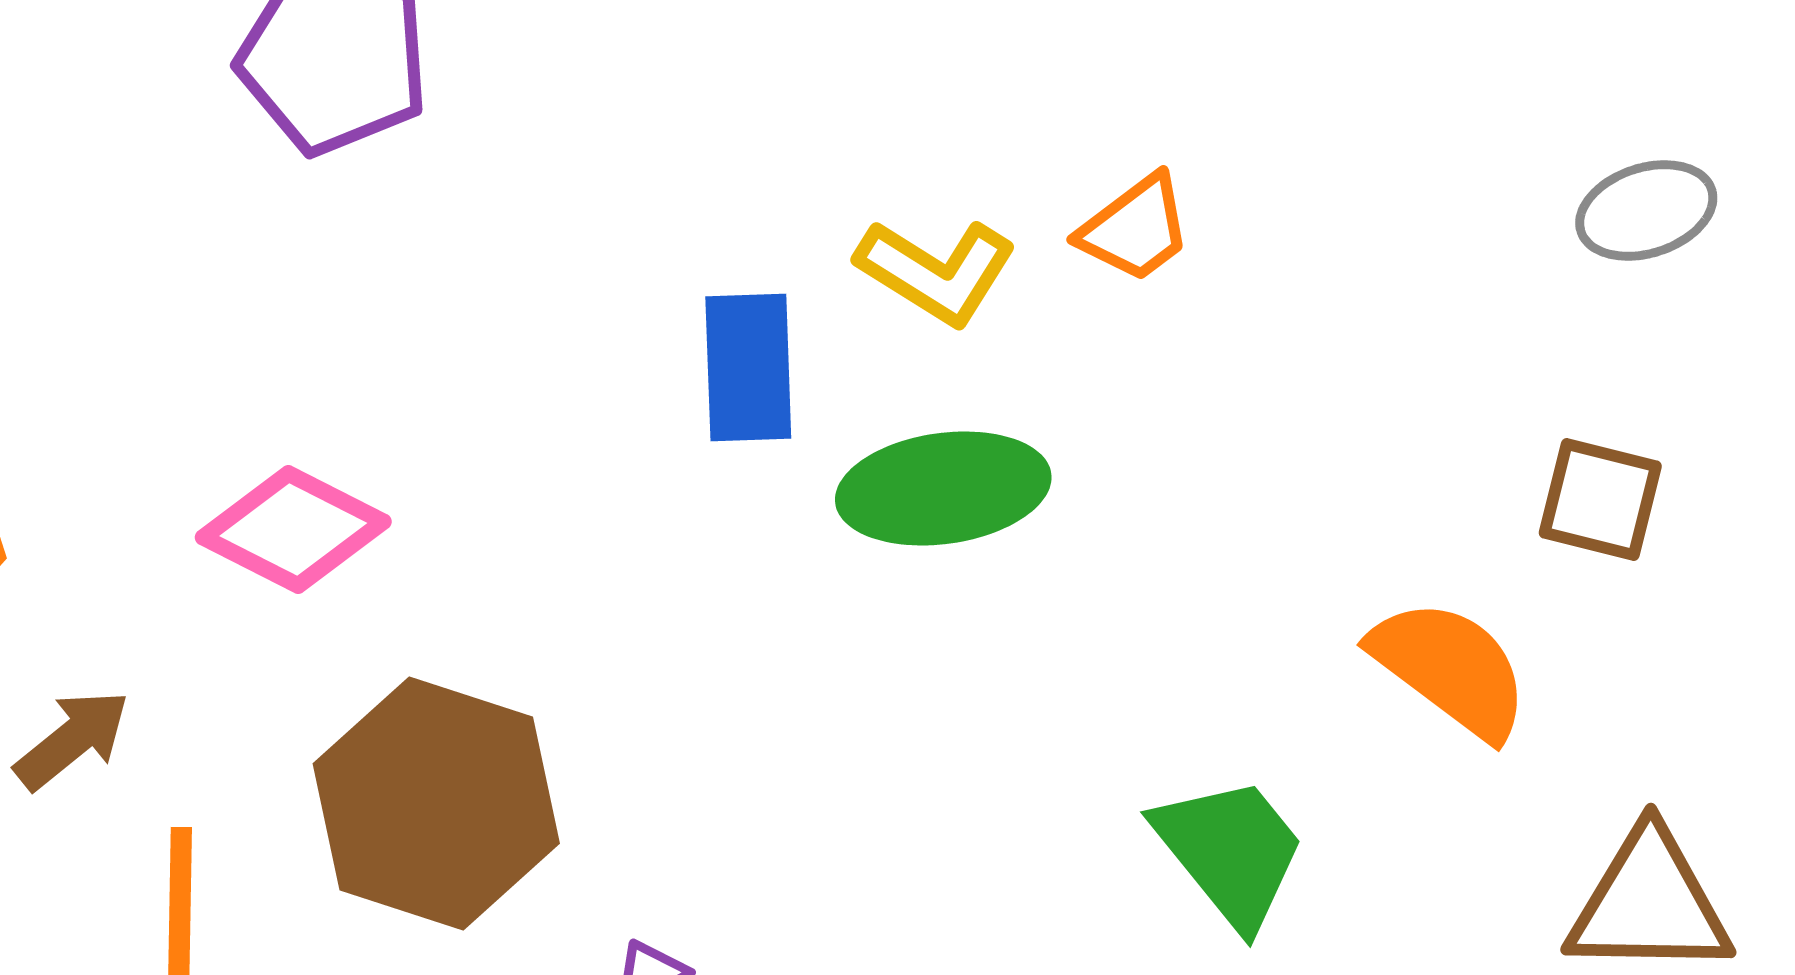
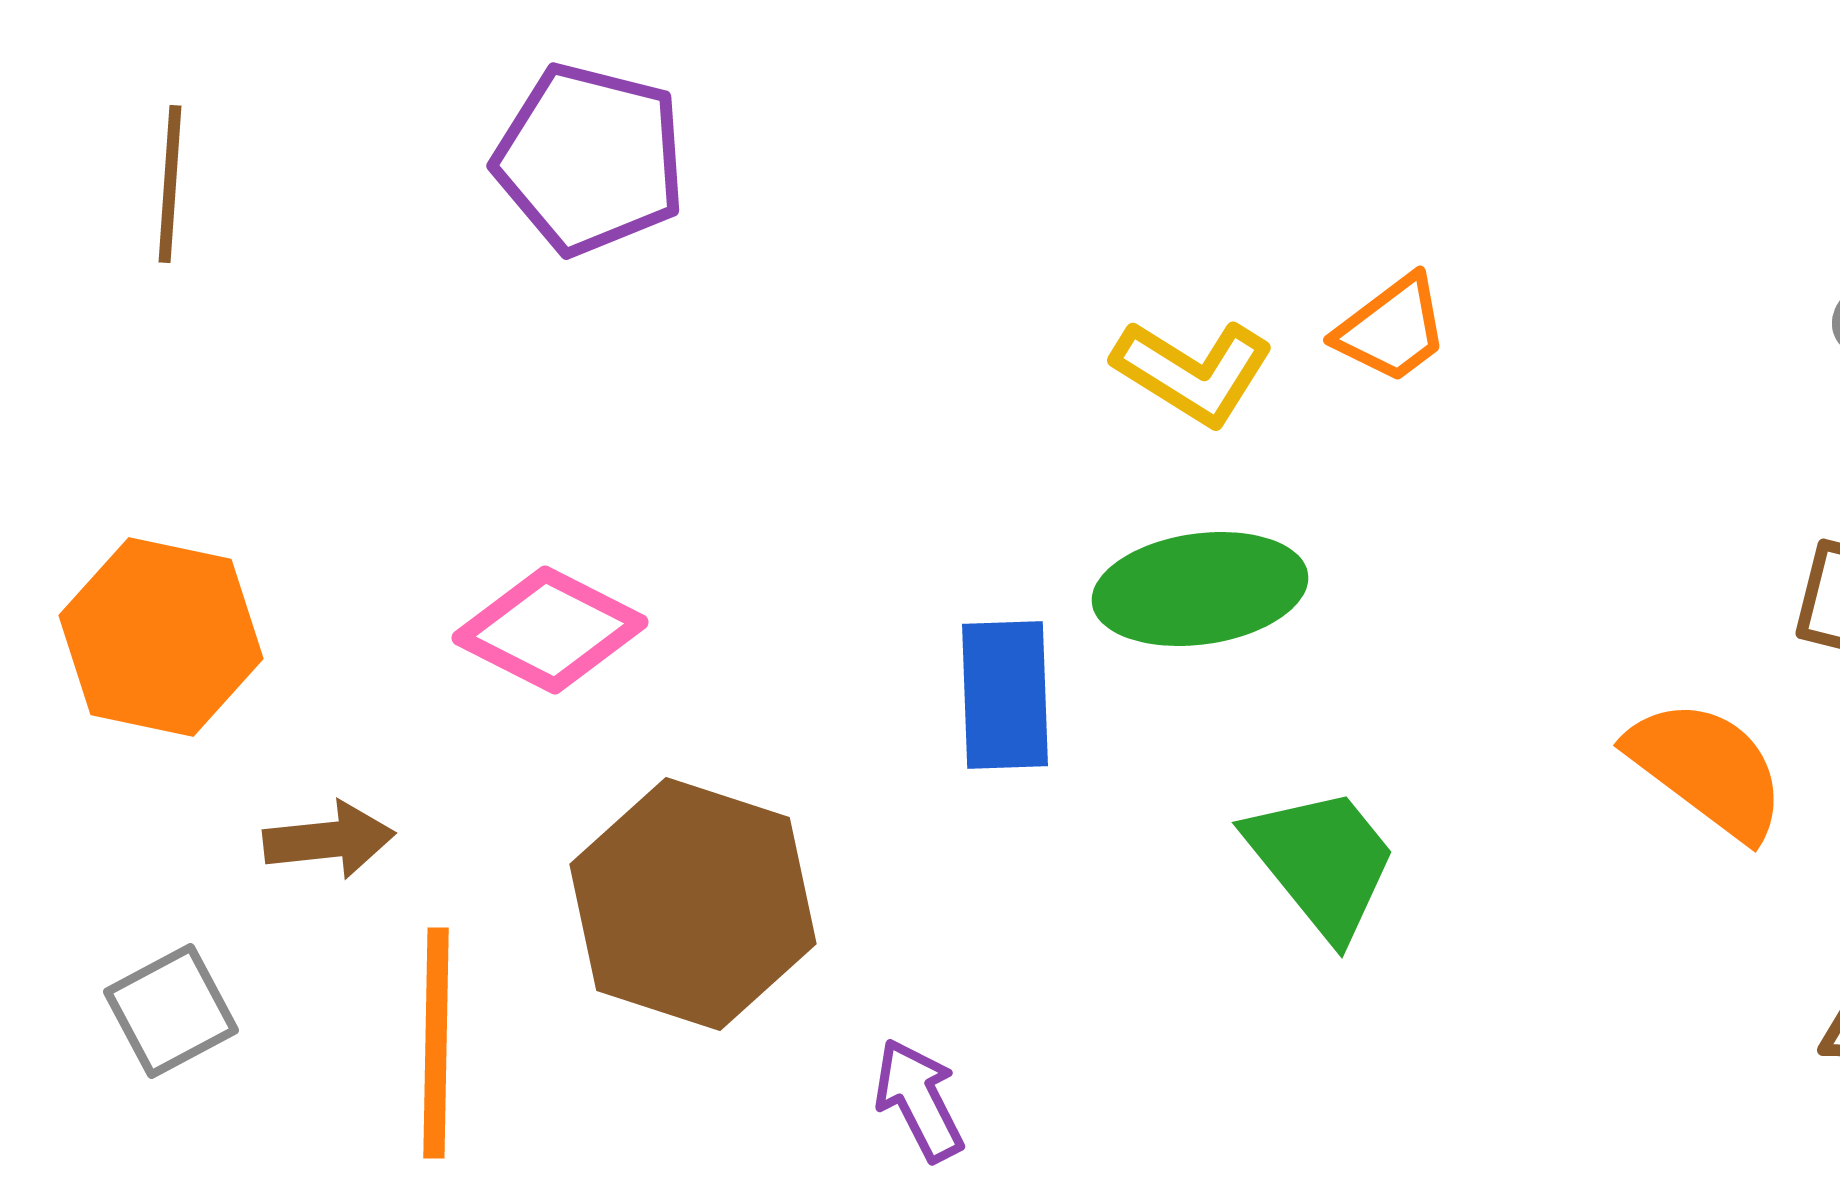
blue rectangle: (748, 368) -> (1005, 695), moved
brown arrow: (72, 740) -> (329, 840), turned 33
green trapezoid: (1230, 852) -> (1322, 862), moved

